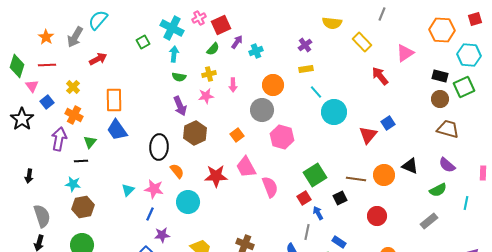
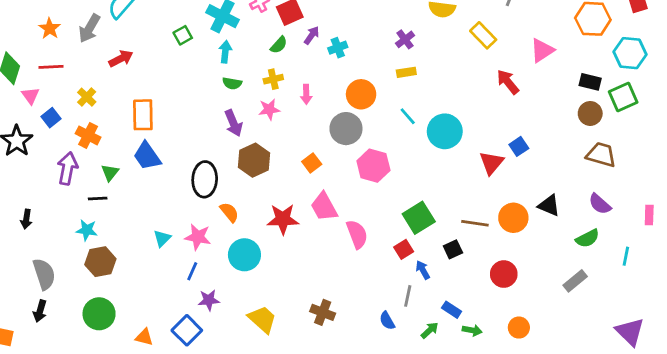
cyan line: (316, 92) -> (408, 116), moved

